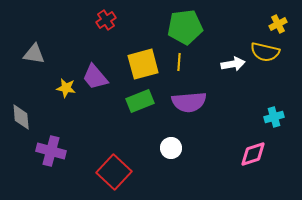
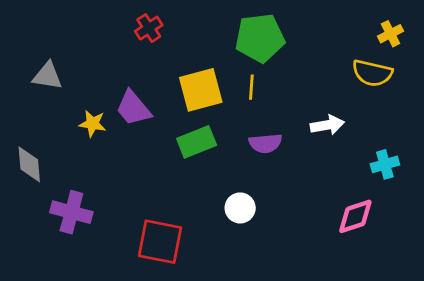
white arrow: (233, 64) -> (327, 125), moved
purple semicircle: (189, 102) -> (265, 143), size x0.7
red square: (114, 172) -> (160, 242), turned -32

